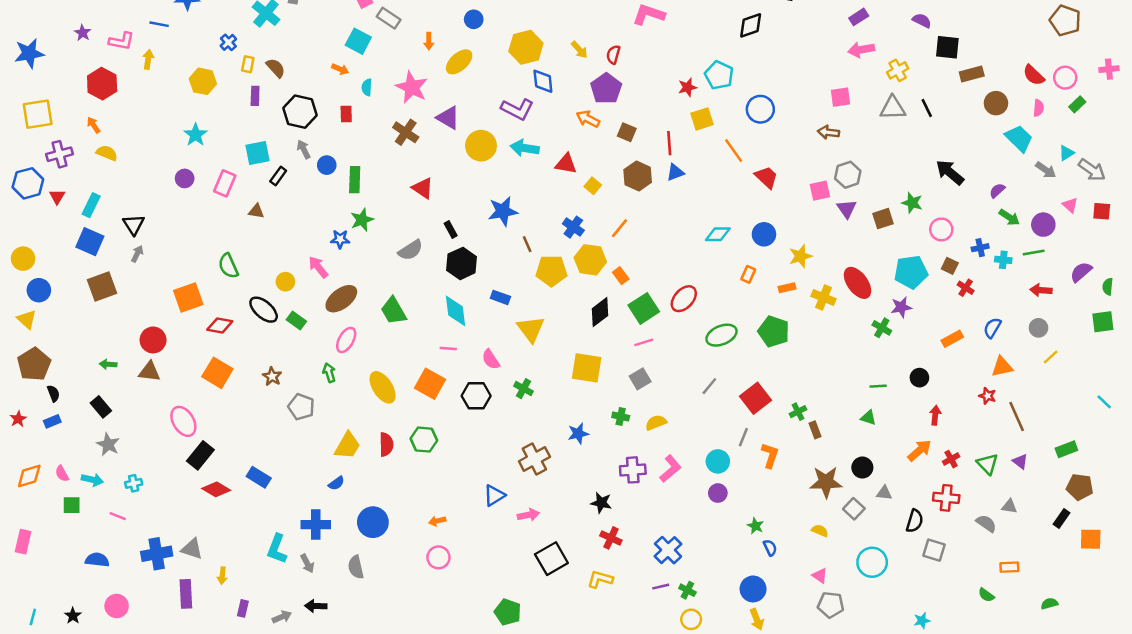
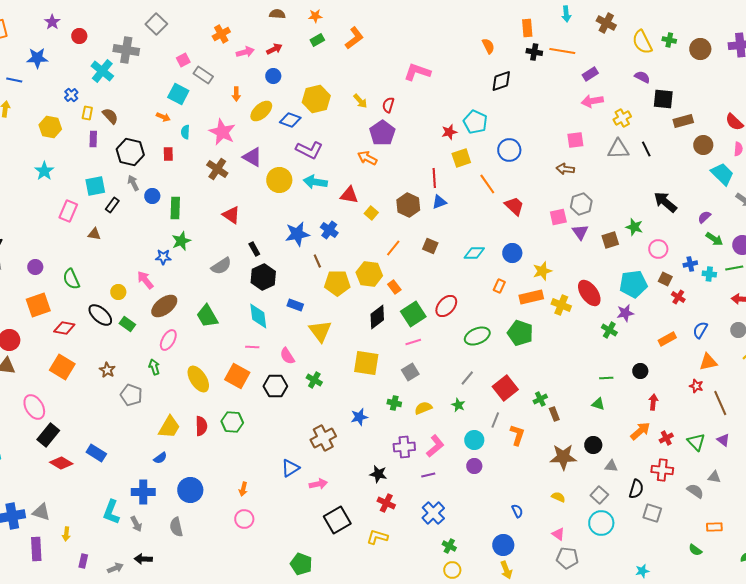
blue diamond: (543, 81) -> (290, 120), moved, turned -65
brown square: (627, 132) -> (430, 246), moved
purple circle: (185, 178) -> (35, 267), moved
blue cross: (573, 227) -> (329, 230), moved
orange rectangle: (787, 288) -> (531, 297), size x1.6
gray square: (854, 509) -> (599, 495), moved
orange arrow: (437, 521) -> (243, 489), turned -64
green star: (755, 526) -> (458, 405), moved
purple line: (661, 587) -> (428, 475), moved

